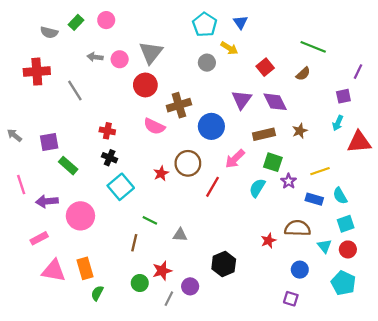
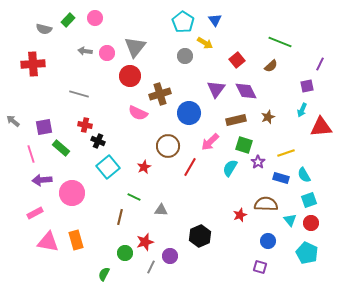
gray line: (75, 91) -> (79, 94), moved, turned -42
red cross: (107, 131) -> (85, 125), moved
red star: (161, 173) -> (144, 167), moved
pink line: (21, 185) -> (31, 154), moved
green semicircle: (97, 293) -> (104, 274), moved

